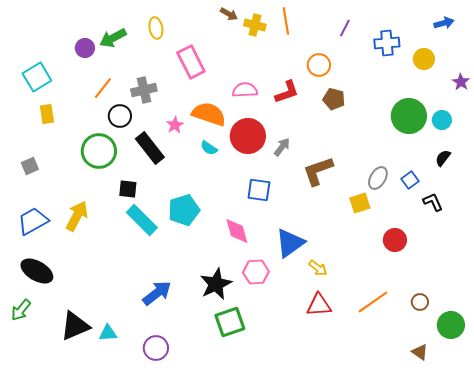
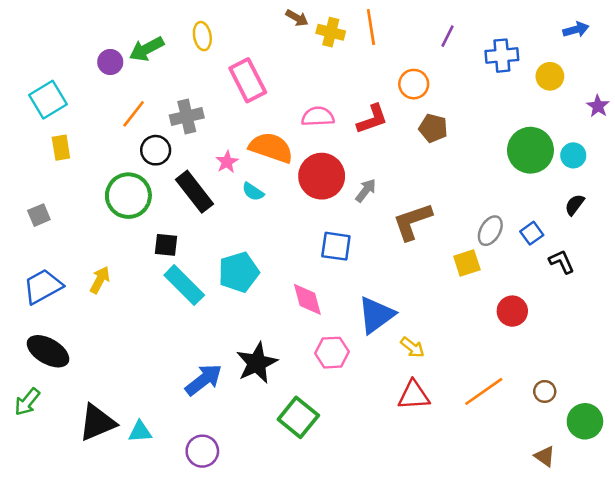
cyan semicircle: (209, 148) -> (253, 192), moved
yellow arrow: (77, 216) -> (100, 280), size x0.7
black star: (216, 284) -> (257, 363), moved
green square: (230, 322) -> (298, 417), turned -32

